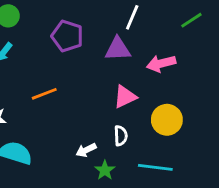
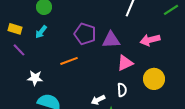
purple pentagon: (67, 36) -> (85, 34), moved
purple triangle: (118, 49) -> (111, 40), moved

